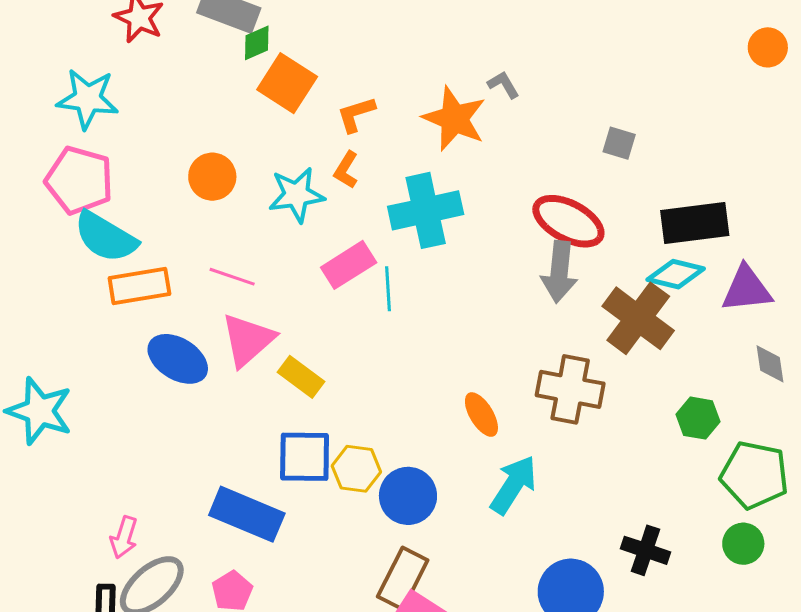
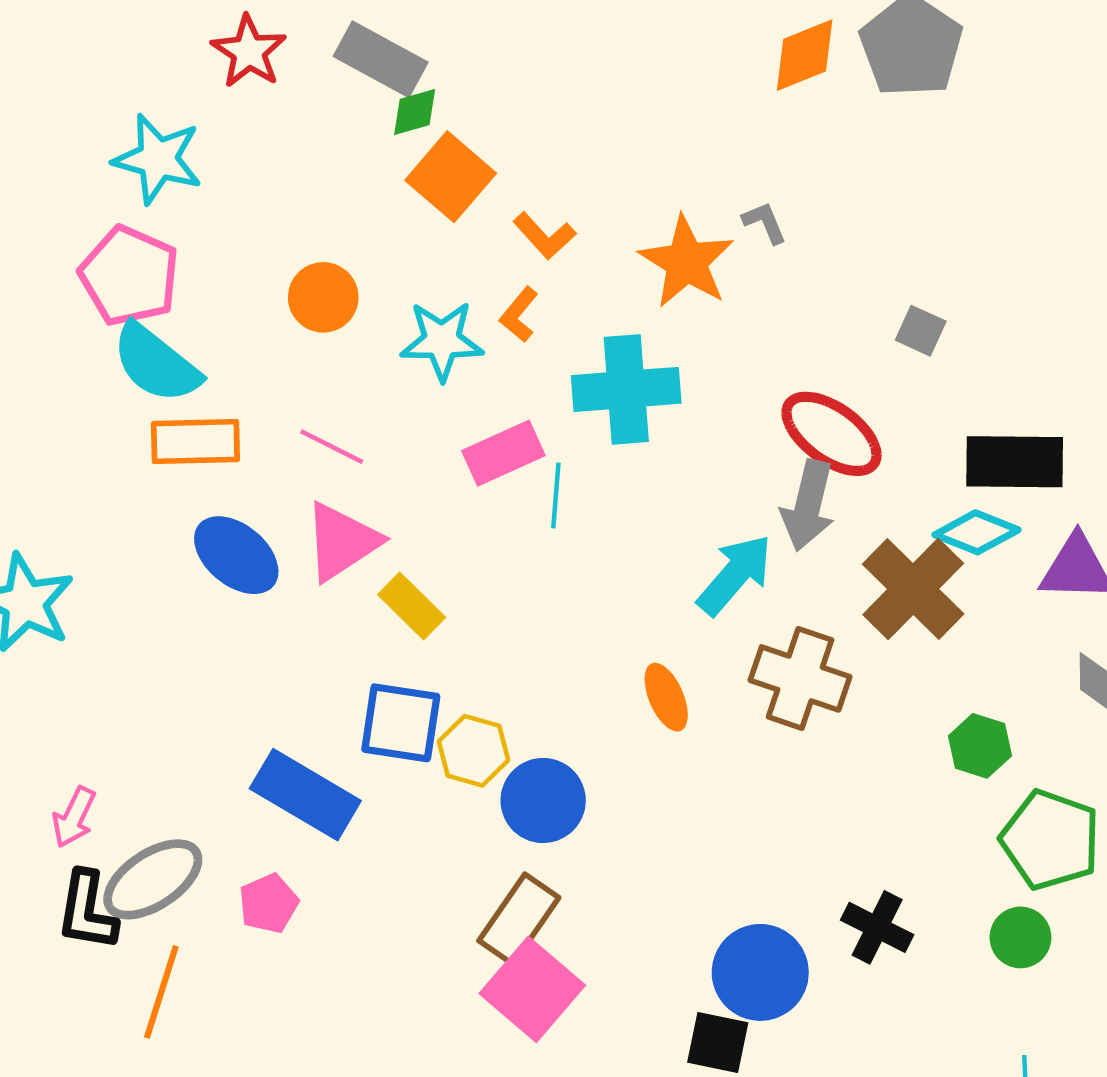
orange L-shape: (356, 114) -> (544, 236), turned -123
cyan arrow: (514, 485) -> (735, 575), moved
pink arrow: (124, 537) -> (74, 817), moved

